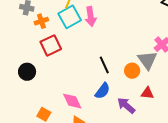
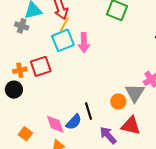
orange cross: (41, 21) -> (20, 70), moved
black line: (104, 65) -> (89, 111), moved
blue semicircle: (103, 91) -> (74, 122), moved
red triangle: (147, 93) -> (131, 126), size x1.5

